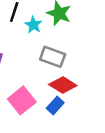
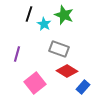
blue rectangle: (55, 106) -> (83, 87), moved

